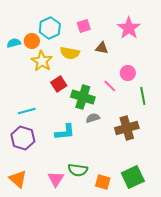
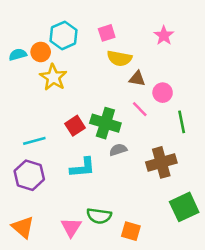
pink star: (129, 28) -> (164, 35), size x0.7
brown triangle: (102, 48) -> (137, 79), moved
yellow semicircle: (70, 53) -> (119, 58), moved
red square: (59, 84) -> (75, 126), moved
green square: (133, 177) -> (184, 207), moved

